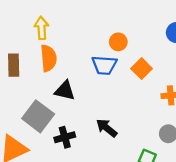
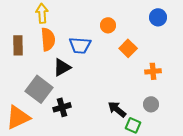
blue trapezoid: (104, 65) -> (80, 45), moved
black triangle: (65, 91) -> (62, 67), turned -42
black arrow: (107, 128) -> (117, 109), moved

